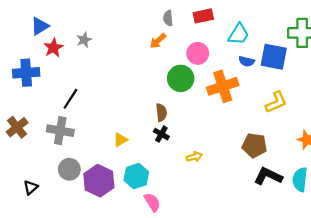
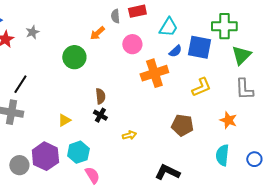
gray semicircle: (168, 18) -> (115, 16), moved
blue semicircle: (247, 61) -> (175, 51), turned -56
green circle: (181, 78) -> (74, 57), moved
gray circle: (69, 169) -> (19, 165), moved
black L-shape: (268, 176) -> (167, 172), moved

